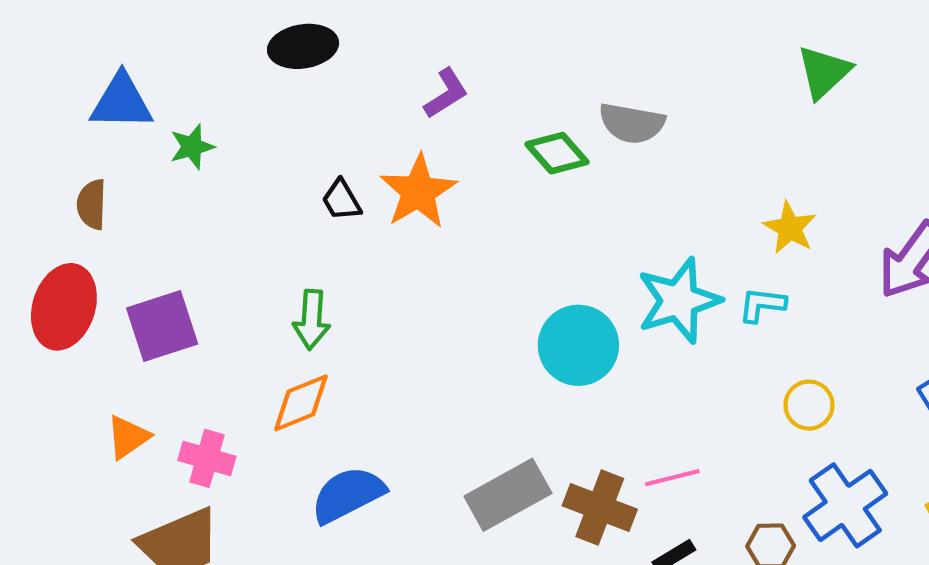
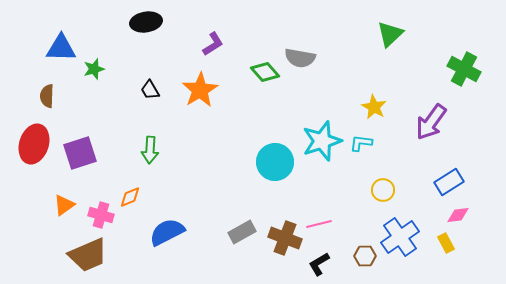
black trapezoid: (341, 200) -> (150, 90), moved
orange diamond: (301, 403) -> (130, 197), moved, size x0.7
gray rectangle: (508, 495) -> (242, 232), size x0.7

